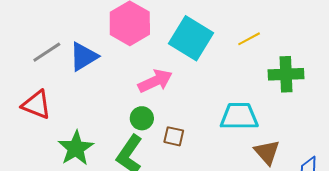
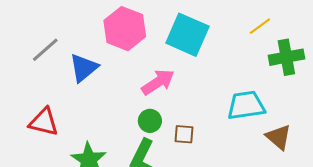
yellow line: (249, 39) -> (260, 26), moved
gray line: (47, 52) -> (45, 50), moved

